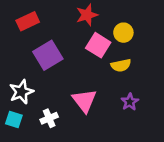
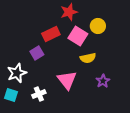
red rectangle: (28, 21) -> (51, 34), moved
purple square: (48, 55) -> (37, 53), moved, size x0.6
yellow semicircle: (121, 65) -> (88, 58), moved

